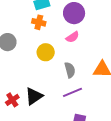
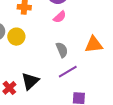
yellow circle: (46, 52) -> (16, 37), moved

